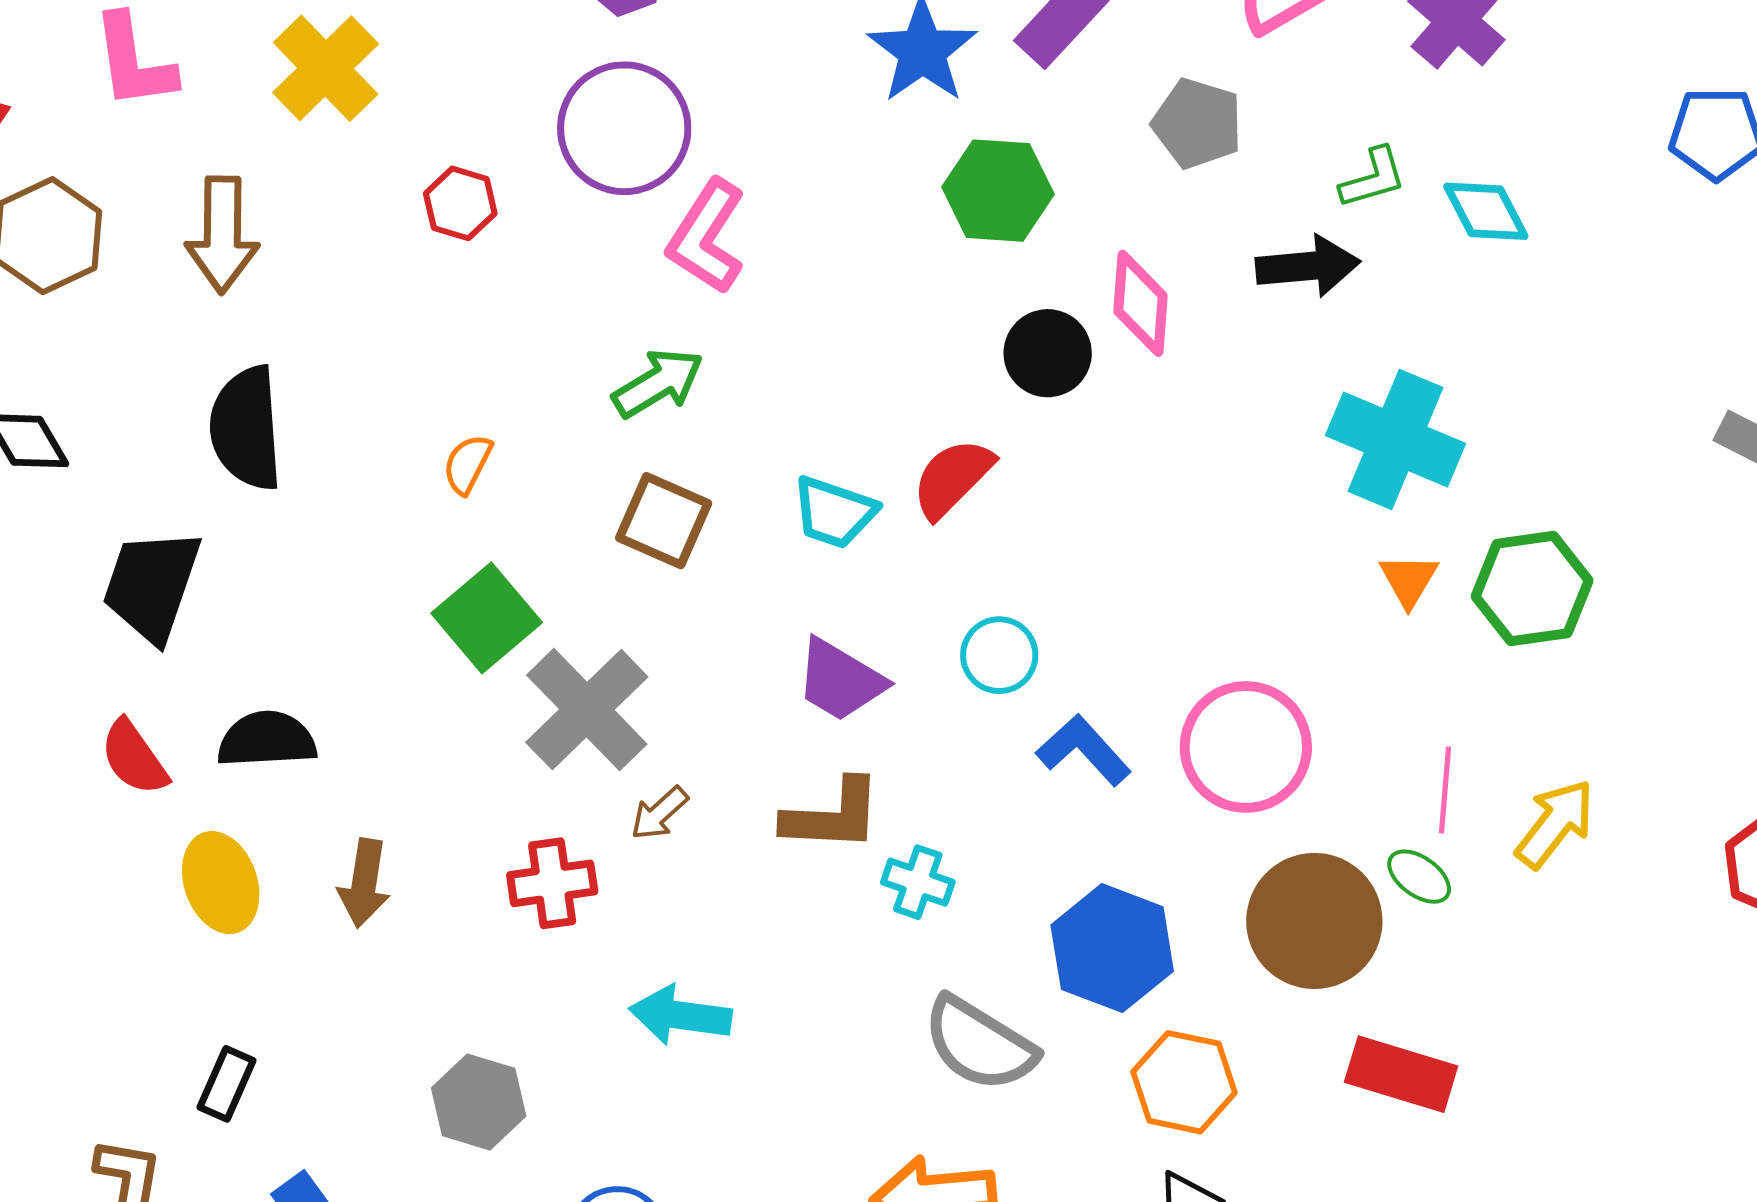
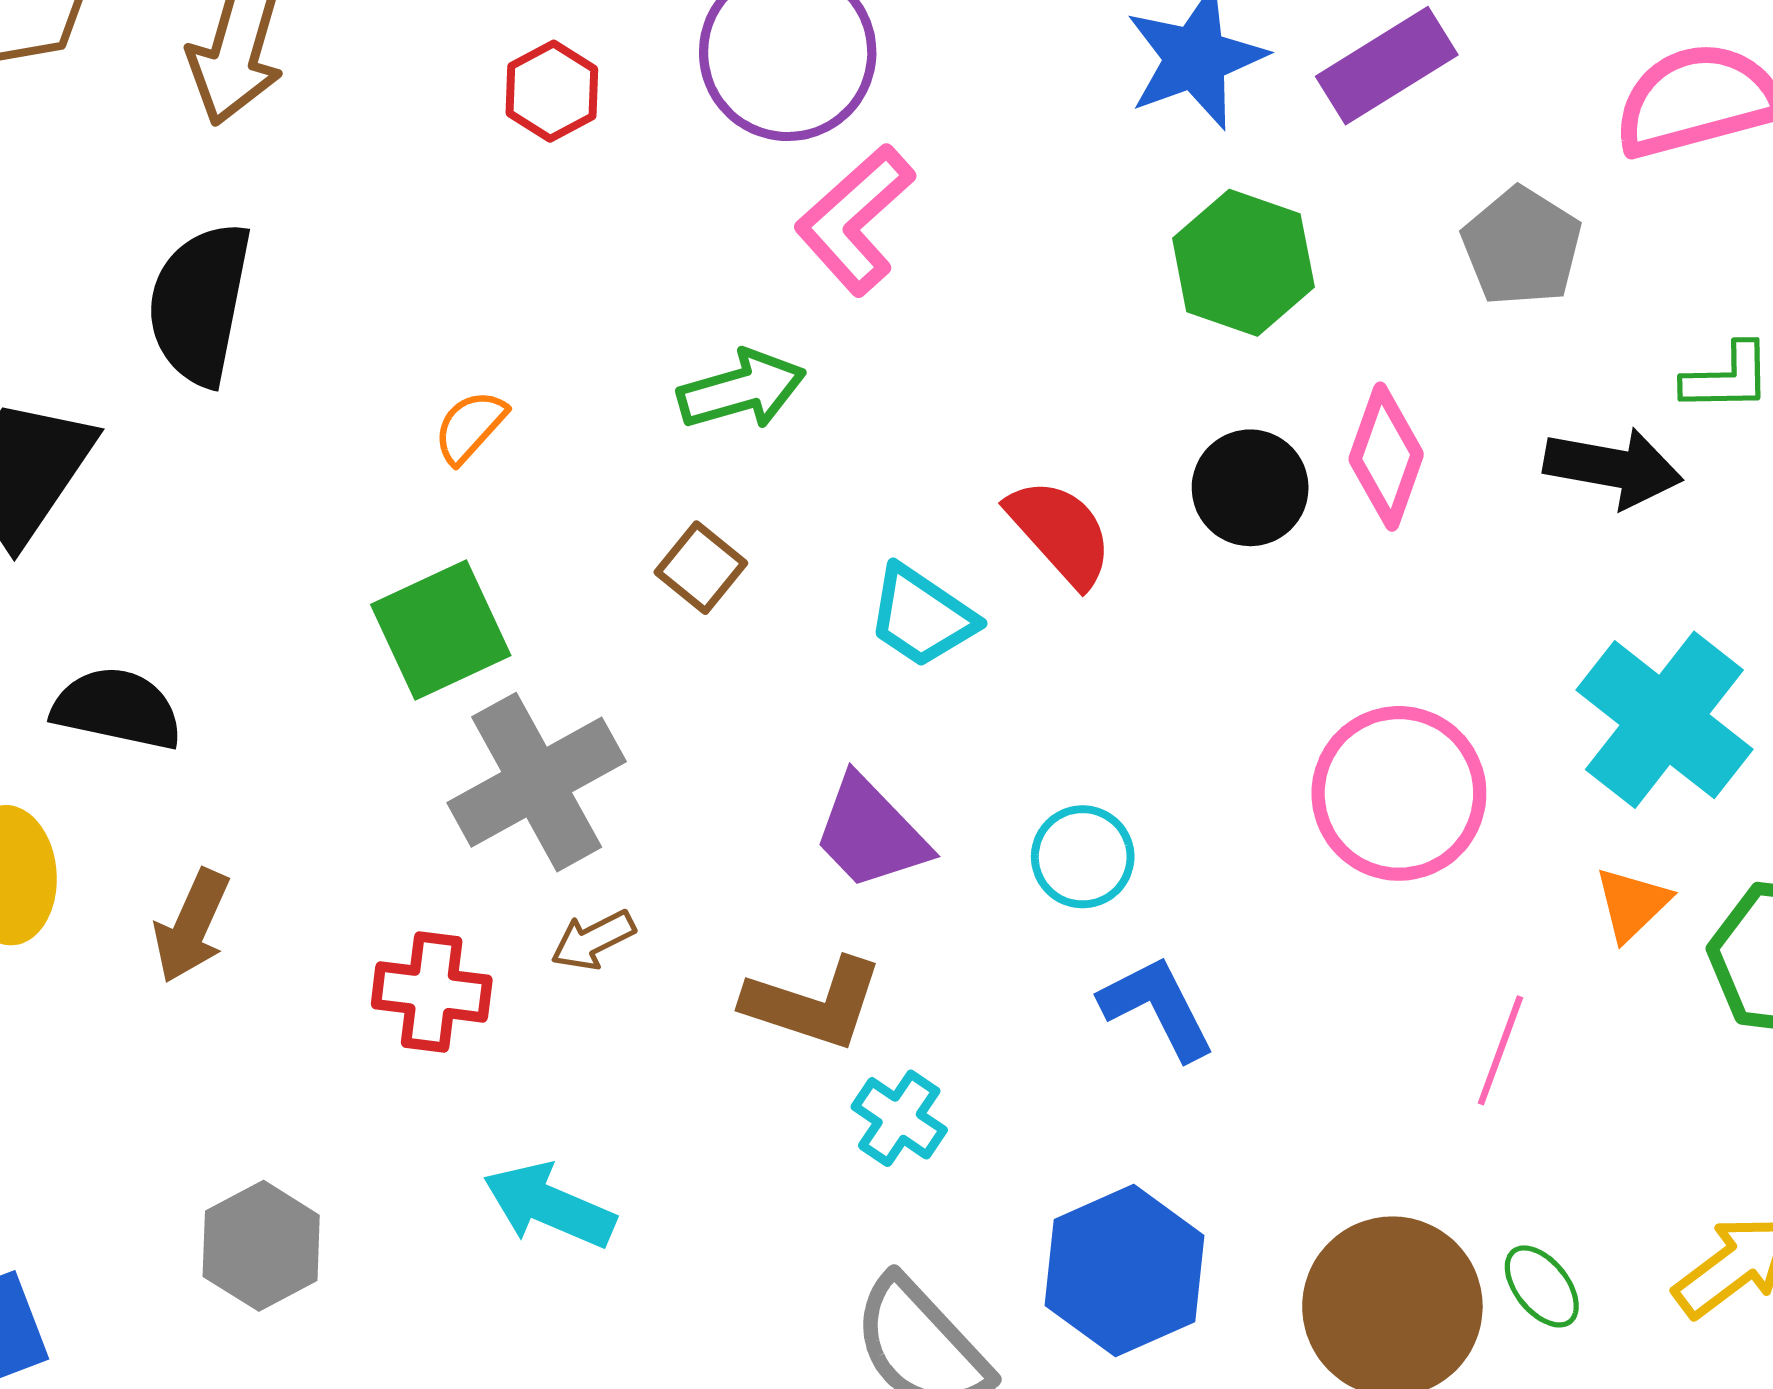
red semicircle: (952, 478) -> (1060, 532), moved, turned 78
brown square: (664, 521) -> (701, 568), size x0.7
pink circle: (1246, 747) -> (1399, 793), moved
pink line: (1445, 790) -> (1500, 1050), moved

